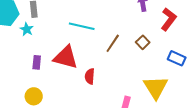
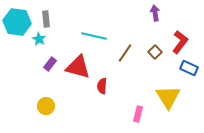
red L-shape: (169, 19) -> (180, 42), moved
purple rectangle: (37, 62) -> (50, 64), moved, turned 32

